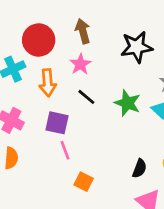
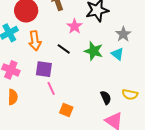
pink star: (80, 64) -> (75, 26), moved
black semicircle: (139, 168) -> (106, 98), turned -40

